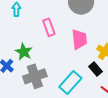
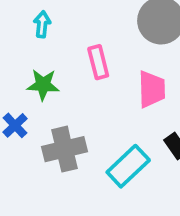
green star: (24, 52) -> (43, 85), moved, turned -30

